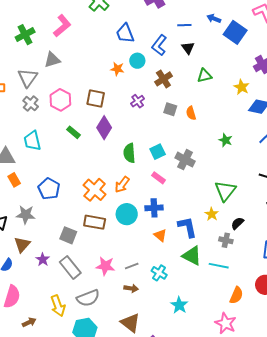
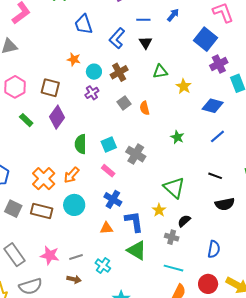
blue arrow: (214, 19) -> (173, 15), turned 104
blue square: (235, 32) -> (205, 39), moved
cyan circle: (137, 61) -> (94, 72), moved
yellow star: (242, 87) -> (184, 86), moved
gray square: (170, 109) -> (124, 103), turned 32
green triangle: (225, 191) -> (174, 188), turned -30
blue cross: (154, 208) -> (113, 199), moved, turned 30
gray square: (68, 235) -> (13, 209), moved
orange triangle: (160, 235) -> (106, 228), turned -48
cyan line: (219, 266) -> (173, 268), moved

